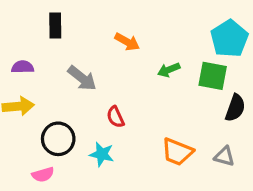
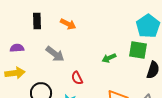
orange arrow: (127, 42) -> (68, 24), moved
green arrow: (169, 70) -> (109, 58), moved

